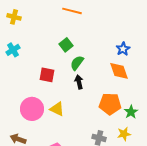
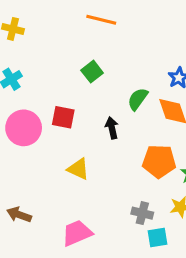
green semicircle: (77, 63) -> (138, 99), moved
pink circle: (32, 109) -> (24, 128), moved

